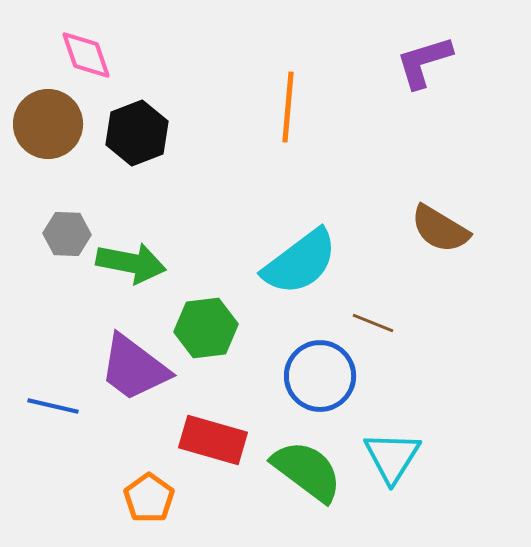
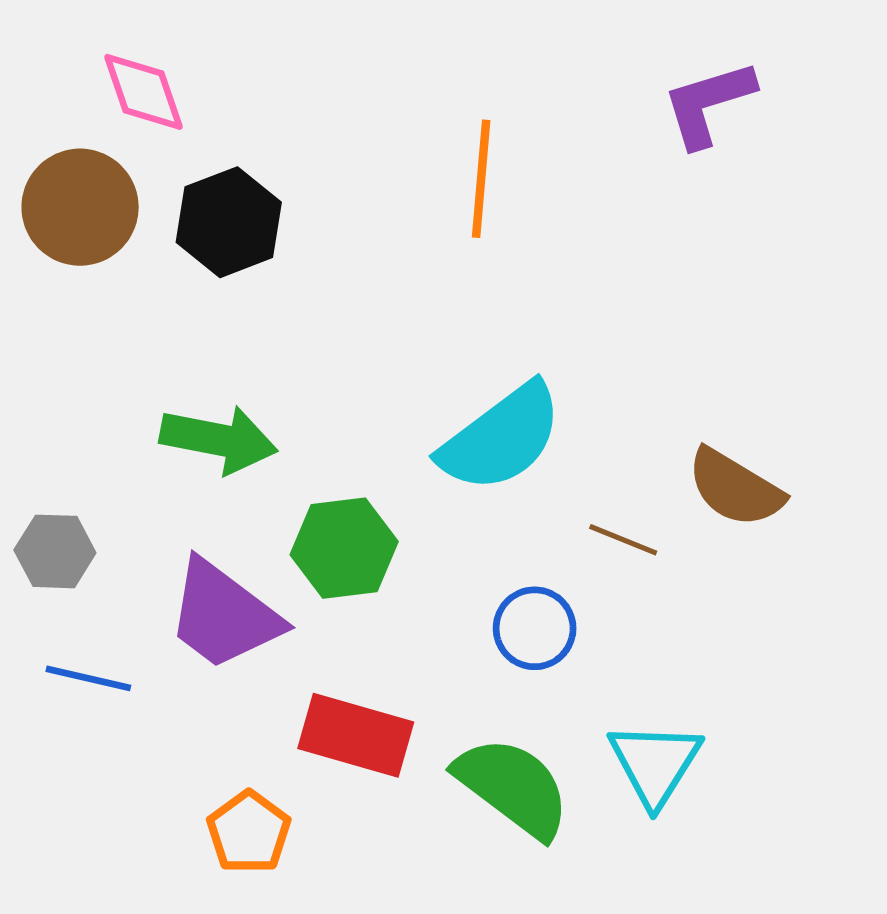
brown semicircle: (440, 229) -> (735, 488), moved
gray hexagon: (67, 234) -> (55, 551), moved
blue circle: (320, 376) -> (535, 628), size x0.7

